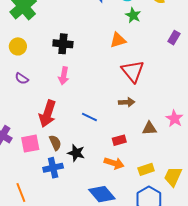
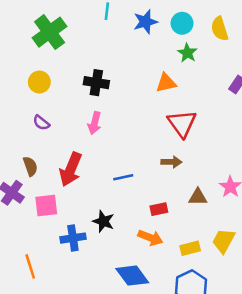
blue line: (89, 117) -> (123, 177), turned -42
brown semicircle: (55, 143) -> (30, 166), moved
yellow trapezoid: (173, 177) -> (224, 241), moved

